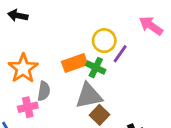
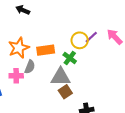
purple line: (120, 54) -> (91, 37), moved
orange rectangle: (75, 63) -> (46, 50), moved

